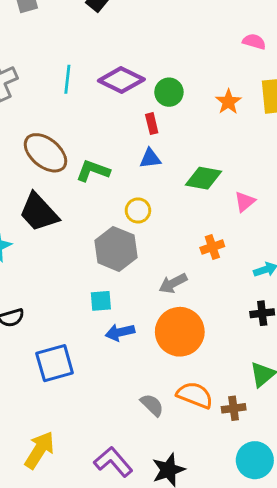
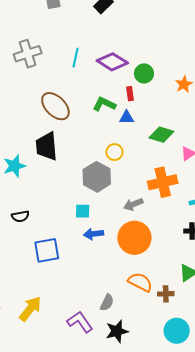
green L-shape: (93, 171) -> (104, 104), moved
black trapezoid: (39, 212) -> (47, 146), turned 32
orange cross: (212, 247) -> (163, 182), size x1.8
gray semicircle: (152, 405) -> (107, 303), moved, turned 66

